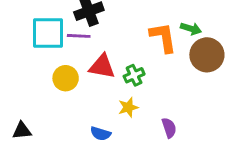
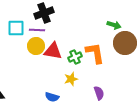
cyan square: (48, 33) -> (16, 28), size x0.7
orange L-shape: (163, 37) -> (95, 53), moved
yellow circle: (66, 78) -> (36, 46), moved

